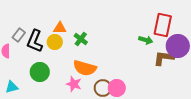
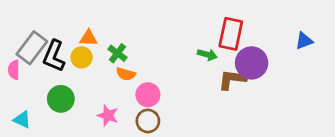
gray rectangle: (19, 35) -> (32, 48), size x1.6
orange semicircle: (85, 68) -> (126, 74), moved, size x0.6
cyan triangle: (12, 87) -> (22, 120), turned 40
pink circle: (117, 88) -> (148, 95), moved

